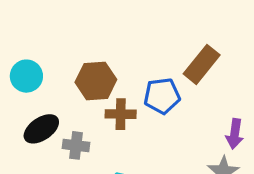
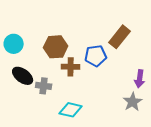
black ellipse: (41, 129) -> (23, 76), turned 70

